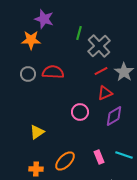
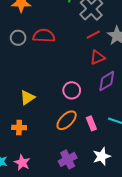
pink circle: (80, 112) -> (72, 90), moved
orange ellipse: (65, 161) -> (67, 120), moved
orange cross: (36, 169) -> (19, 127), moved

